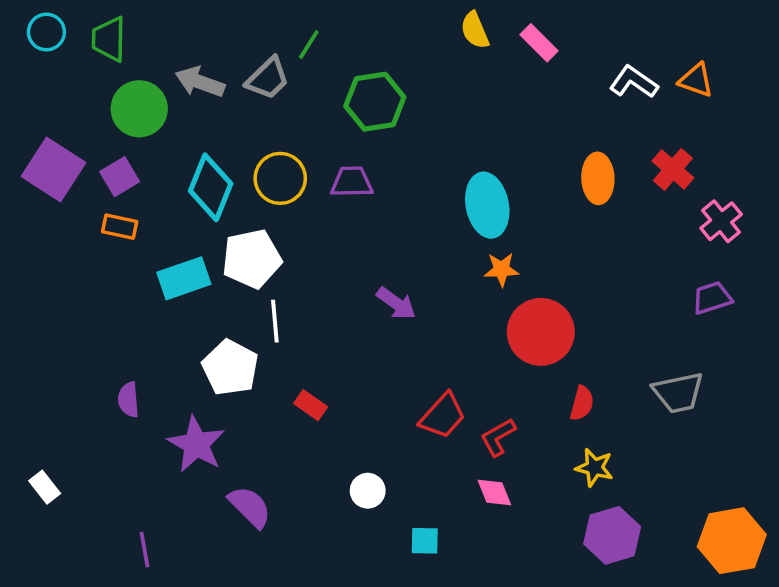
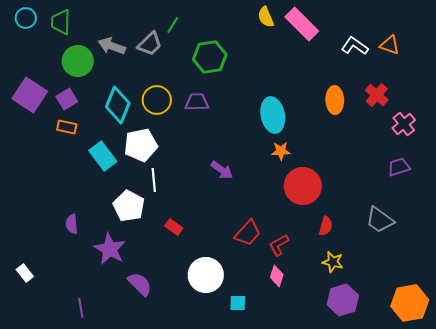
pink rectangle: (539, 43) -> (302, 24), size x1.6
cyan rectangle: (184, 278) -> (103, 156), turned 72
gray trapezoid: (678, 393) -> (380, 220), turned 48
white circle: (368, 491) -> (206, 275), size x1.8
pink diamond: (494, 493) -> (277, 276), turned 40

